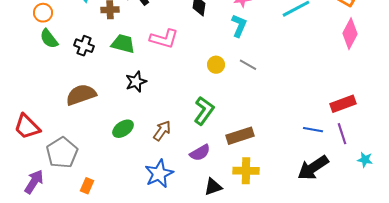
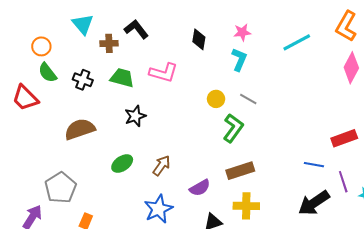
green L-shape: (204, 111) -> (233, 128), moved
red trapezoid: (27, 127) -> (25, 98), moved
purple line: (342, 134) -> (343, 182), moved

